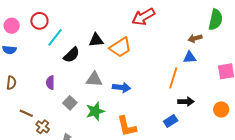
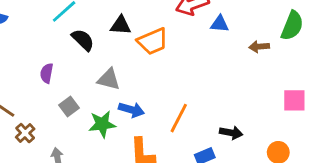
black semicircle: (72, 55) -> (83, 40), turned -102
blue triangle: (190, 57) -> (220, 24), moved
orange line: (173, 78) -> (179, 118), moved
blue arrow: (121, 87) -> (131, 110), moved

